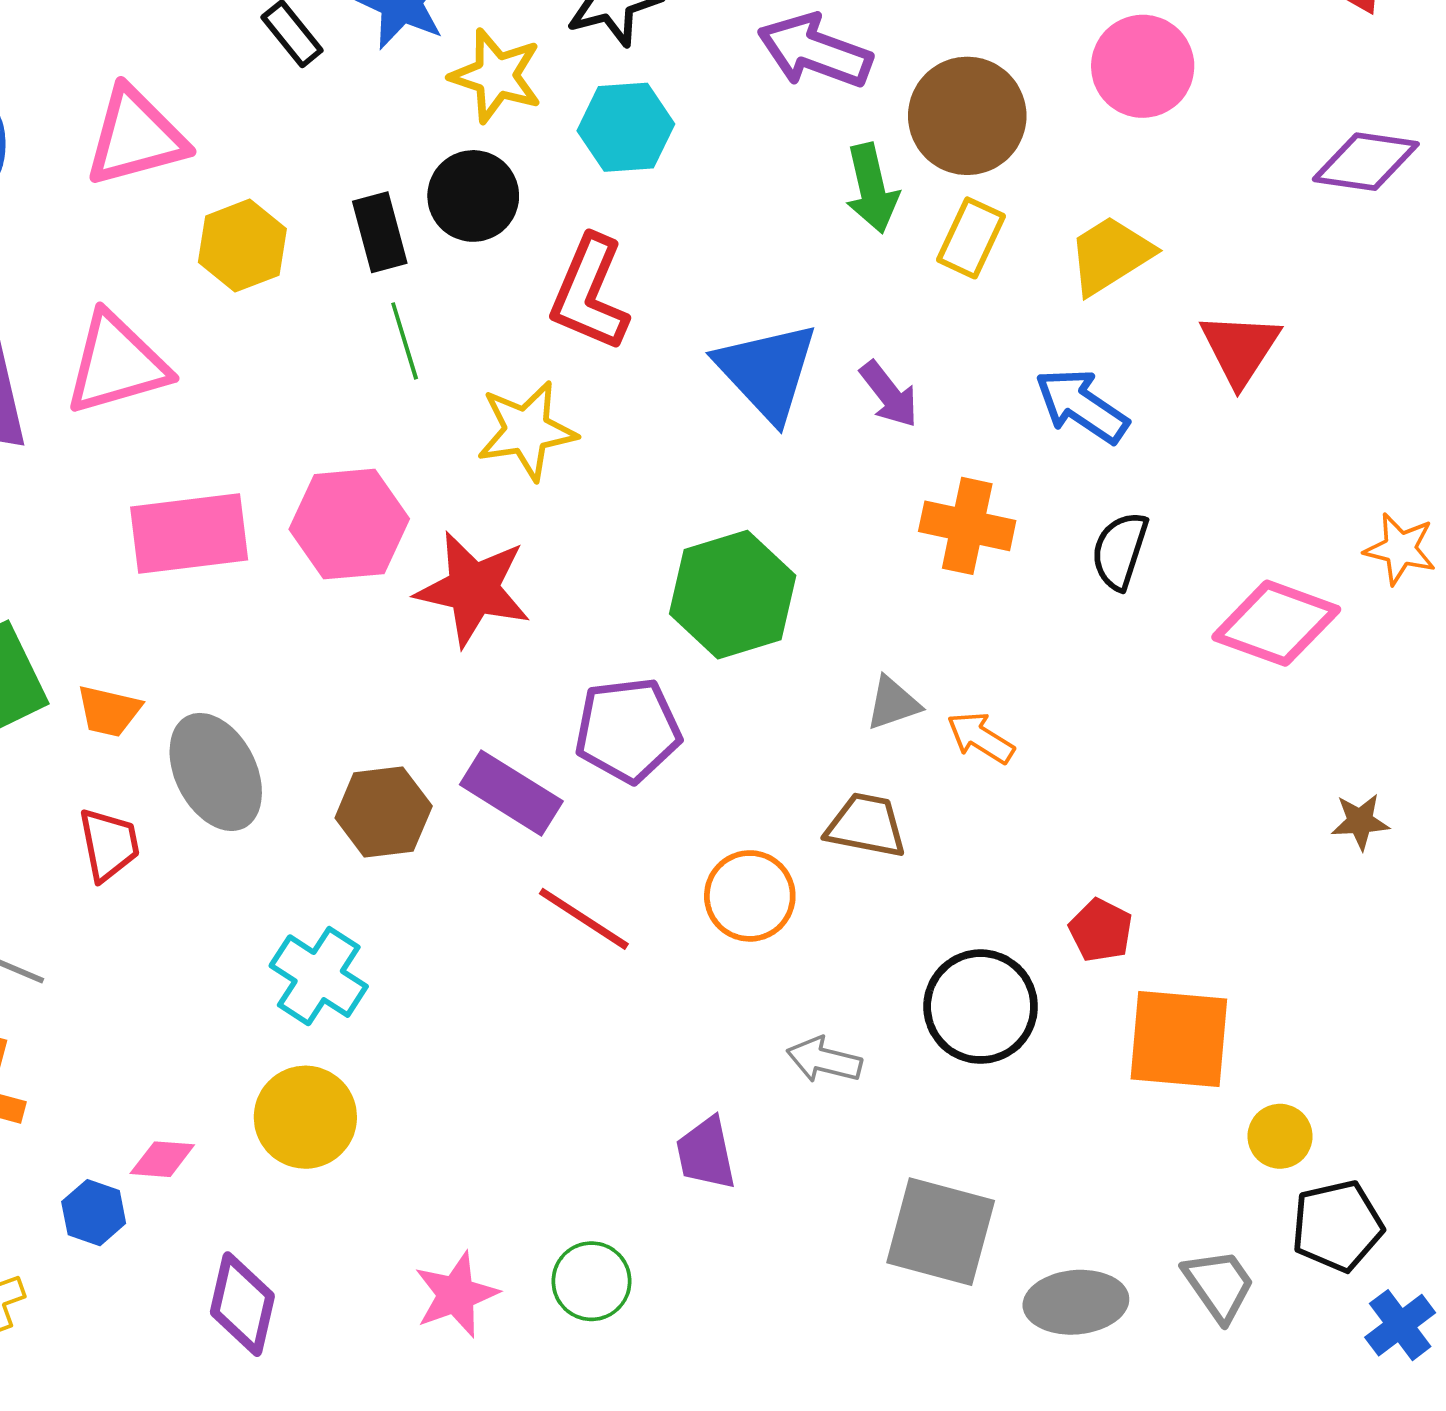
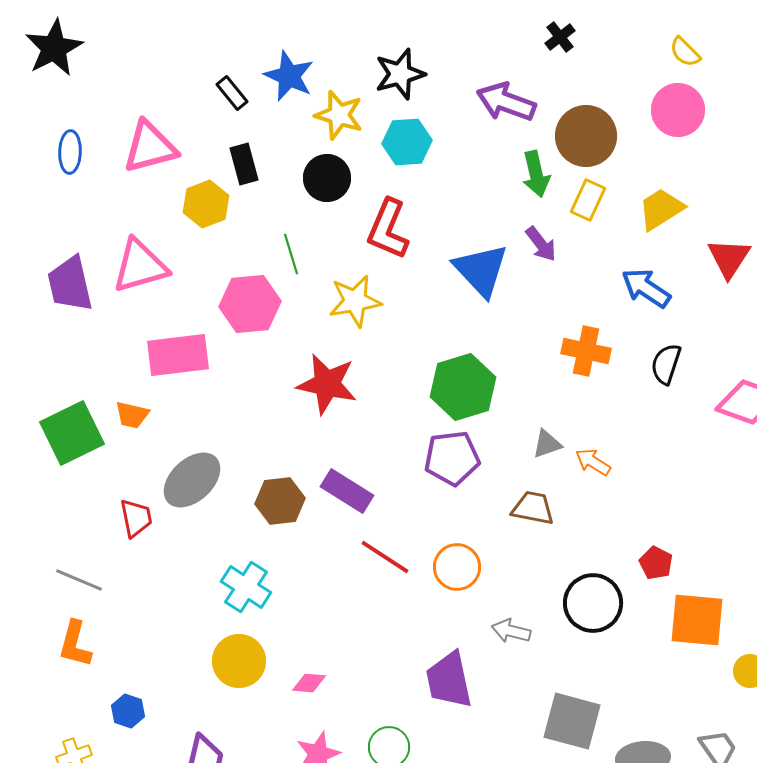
black rectangle: (380, 232) -> (244, 164), moved
purple arrow: (889, 394) -> (541, 244), moved
pink hexagon: (349, 524) -> (250, 304), moved
orange trapezoid: (109, 711) -> (132, 415), moved
purple pentagon: (628, 730) -> (452, 458), moved
gray ellipse: (216, 772) -> (192, 480), turned 74
orange circle: (750, 896) -> (457, 567), moved
purple trapezoid: (706, 1153) -> (449, 680), size x1.5
pink diamond: (162, 1159) -> (309, 683), moved

